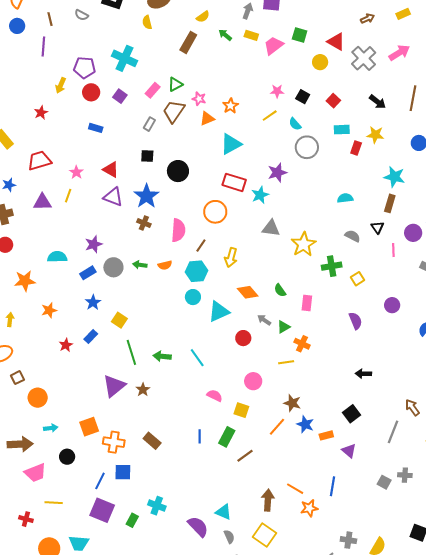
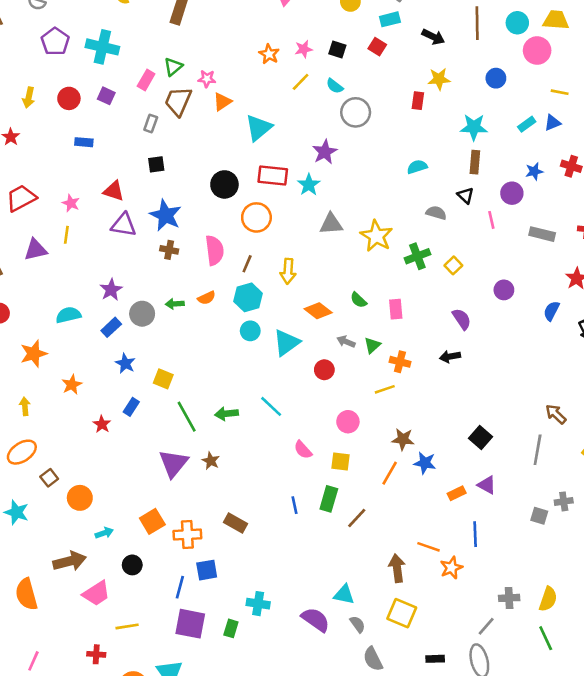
purple pentagon: (84, 68) -> (55, 42), moved, turned -30
orange star: (230, 106) -> (269, 54), moved
cyan rectangle: (342, 130) -> (390, 19), moved
black circle: (178, 171) -> (224, 184), moved
black arrow: (363, 374) -> (450, 357), moved
pink semicircle: (215, 396) -> (303, 450), turned -147
orange rectangle: (326, 435) -> (457, 493), moved

